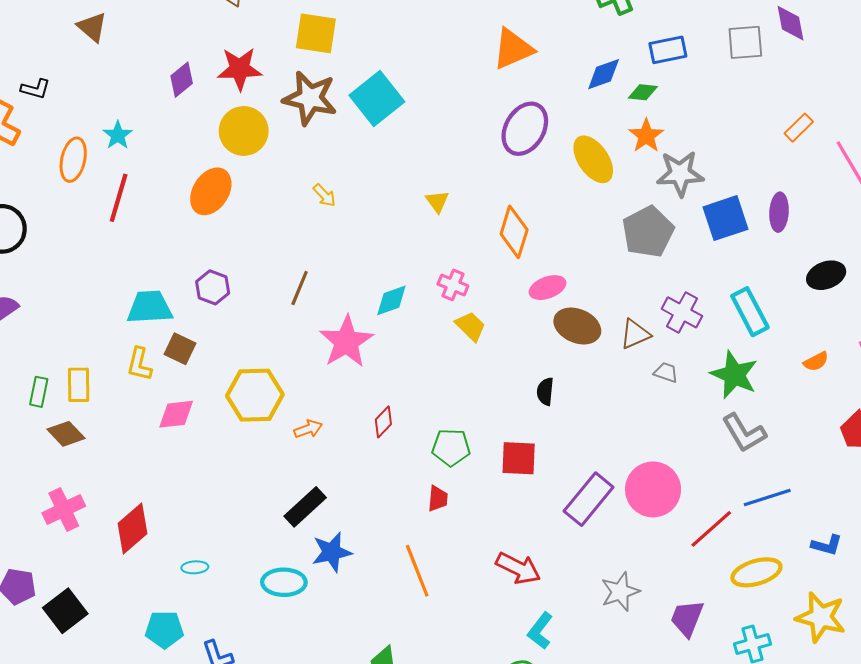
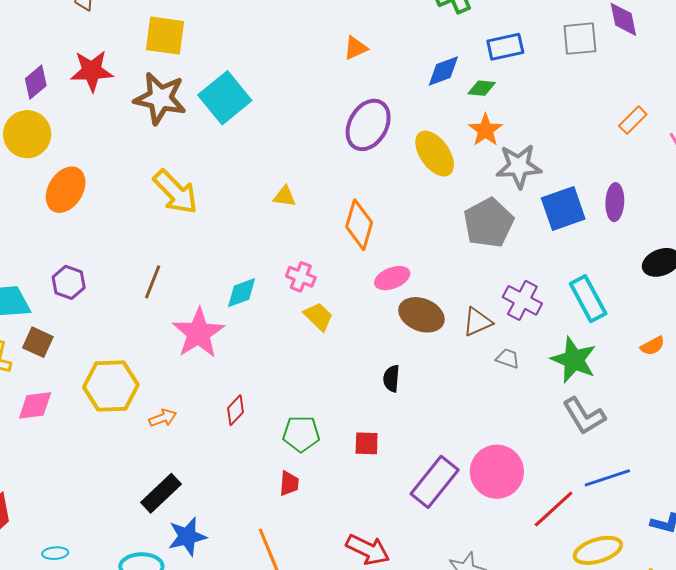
orange triangle: (513, 49) -> (356, 48), size x0.6
yellow circle: (244, 131) -> (27, 134), moved
yellow arrow: (324, 195) -> (175, 192), size x2.0
yellow triangle: (437, 201) -> (285, 196), turned -45
red square: (519, 458) -> (367, 443), size x0.7

